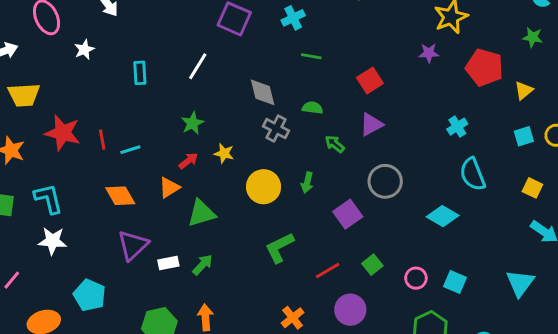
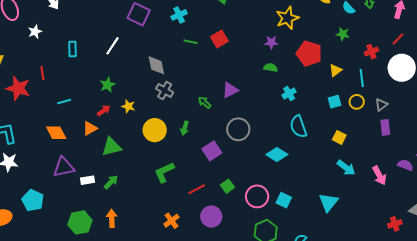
red square: (370, 80) -> (219, 39), moved
green semicircle: (312, 108) -> (271, 68), moved
red line: (102, 140) -> (42, 73), moved
purple triangle: (133, 245) -> (64, 167), turned 30
pink circle: (416, 278) -> (257, 196), size x1.5

